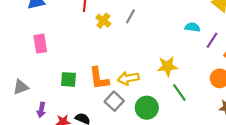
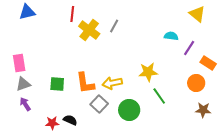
yellow cross: (103, 21) -> (89, 30), size x1.5
pink rectangle: (40, 44) -> (19, 63), moved
gray triangle: (21, 87) -> (23, 84), moved
purple arrow: (41, 110) -> (25, 104), moved, turned 136

